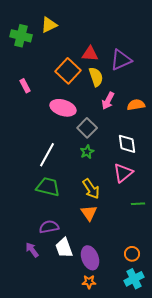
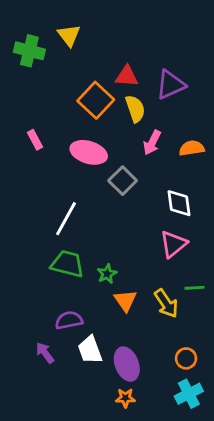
yellow triangle: (49, 25) -> (69, 35), turned -42
pink rectangle: (25, 86) -> (35, 140), moved
green star: (87, 152) -> (107, 274), moved
yellow arrow: (91, 189) -> (166, 303), moved

